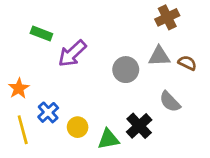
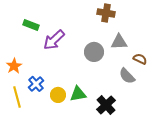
brown cross: (167, 17) -> (106, 13), moved, turned 36
brown semicircle: (187, 63) -> (140, 59), moved
black cross: (139, 126) -> (106, 105), moved
green triangle: (108, 139) -> (78, 94), moved

